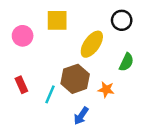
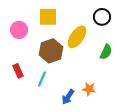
brown hexagon: (75, 79) -> (51, 51), moved
orange star: (106, 90) -> (89, 89), moved

